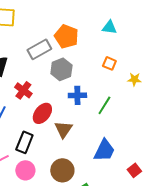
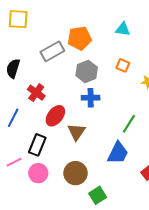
orange pentagon: (66, 36) -> (80, 38), turned -30
gray hexagon: (61, 69) -> (87, 71), moved
green line: (104, 105) -> (129, 124), moved

